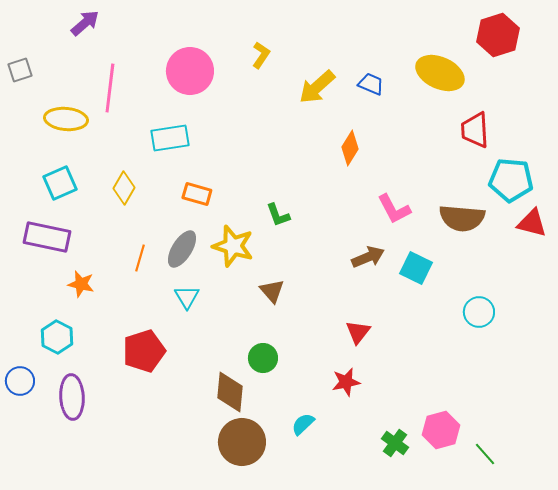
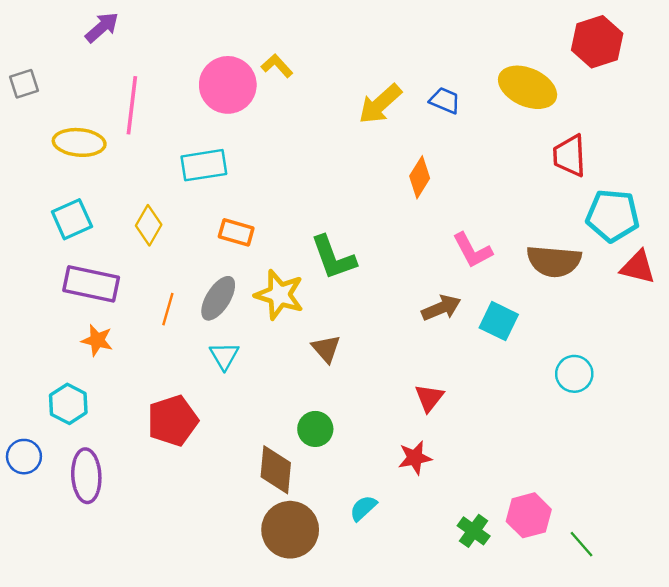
yellow L-shape: (261, 55) -> (277, 66), moved, turned -76
green L-shape: (278, 215) -> (333, 258), size x1.6
purple rectangle: (47, 237) -> (91, 284), moved

